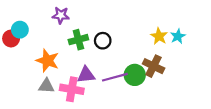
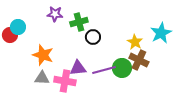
yellow star: (159, 36) -> (135, 42), moved
cyan star: (178, 36) -> (161, 33), size x1.5
green cross: (78, 40) -> (79, 22), moved

